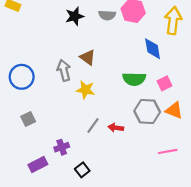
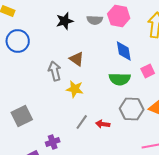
blue diamond: (153, 49) -> (124, 51), moved
blue circle: (22, 77) -> (18, 41), moved
pink square: (164, 83) -> (148, 71), moved
gray square: (28, 119) -> (22, 116), size x1.5

